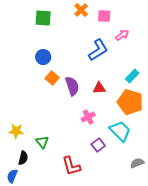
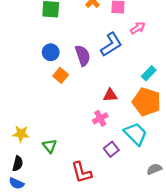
purple semicircle: (72, 86) -> (83, 56), moved
red triangle: (99, 88) -> (110, 95), moved
black semicircle: (23, 158) -> (18, 164), moved
blue semicircle: (12, 176) -> (17, 183), turned -88

